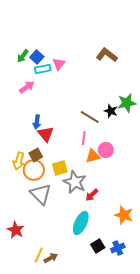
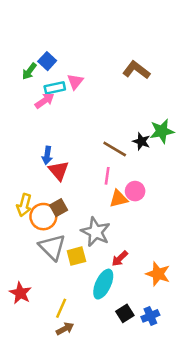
blue square: (37, 57) -> (47, 61), moved
pink arrow: (27, 87) -> (45, 101), moved
brown square: (36, 155) -> (59, 208), moved
yellow square: (60, 168) -> (76, 256), moved
red arrow: (92, 195) -> (120, 259), moved
yellow line: (39, 255) -> (61, 308), moved

